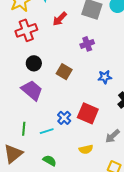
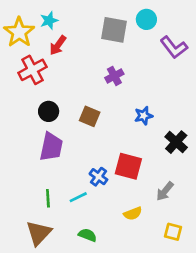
red arrow: (60, 19) -> (58, 45), moved
purple trapezoid: (32, 90) -> (51, 147), turned 70

